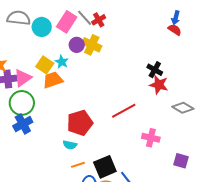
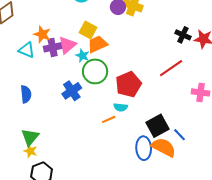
cyan star: (62, 62) -> (82, 56), moved
black cross: (155, 70) -> (183, 35), moved
green circle: (22, 103) -> (95, 71), moved
orange line: (78, 165) -> (109, 119), moved

